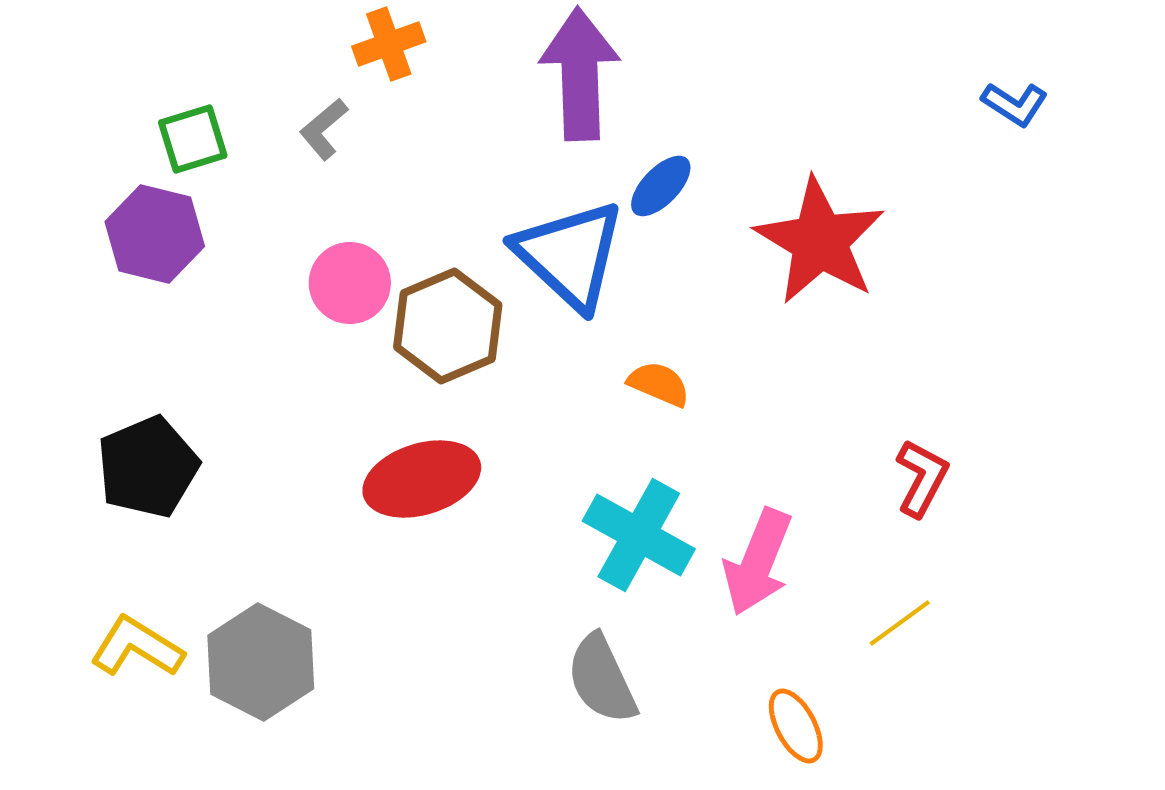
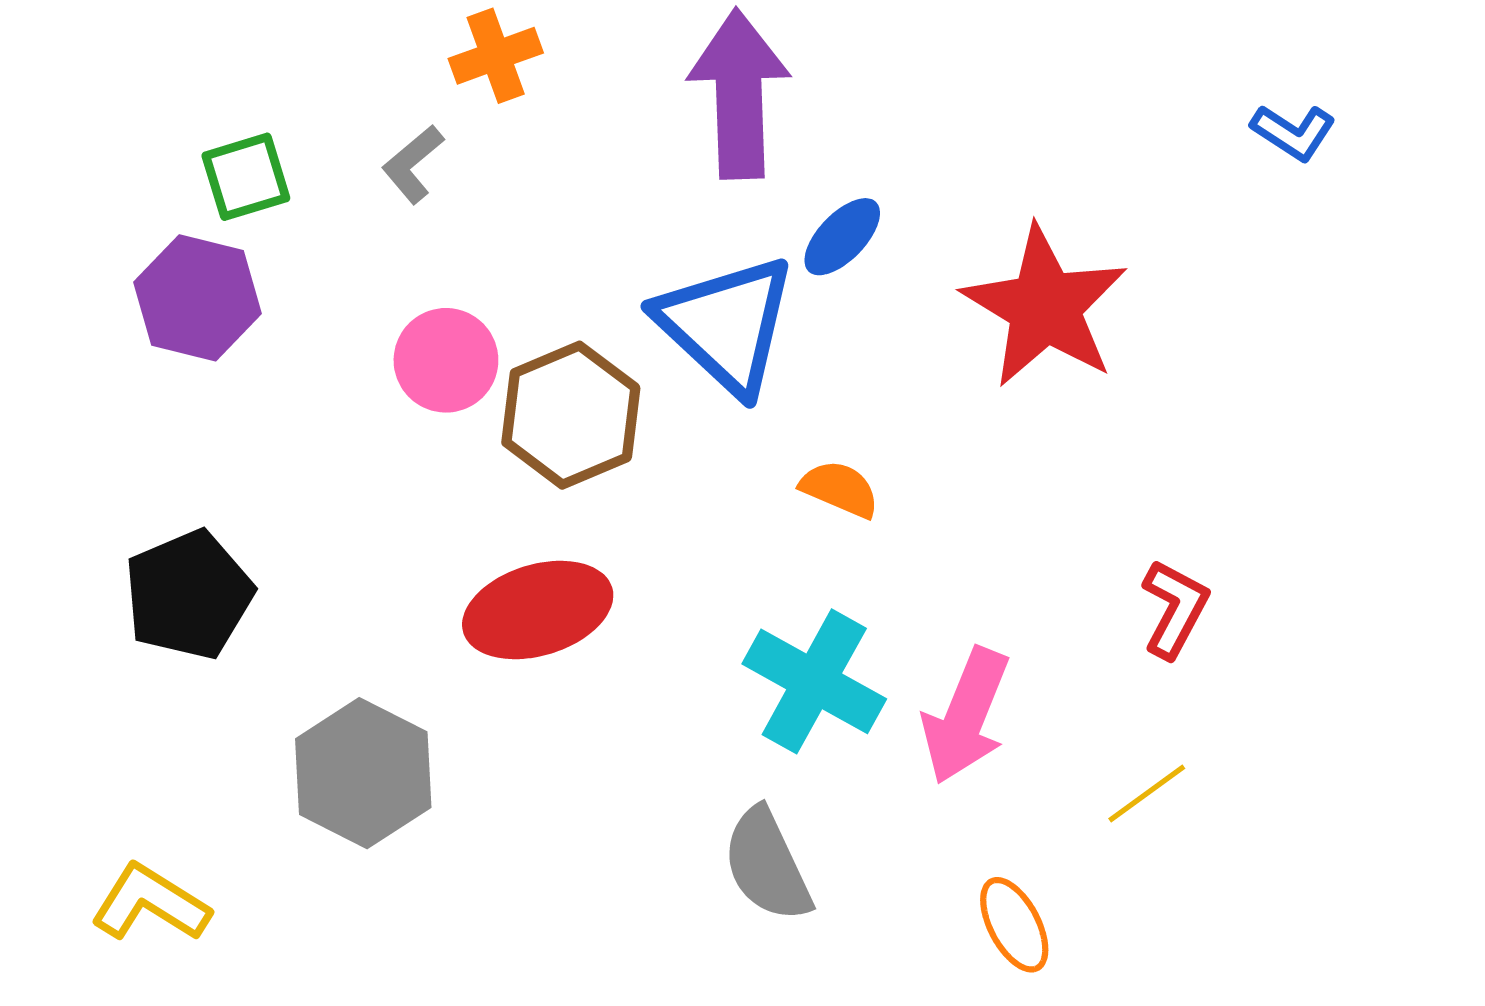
yellow L-shape: (137, 647) -> (150, 903), moved
gray hexagon: (261, 662) -> (363, 773), moved

